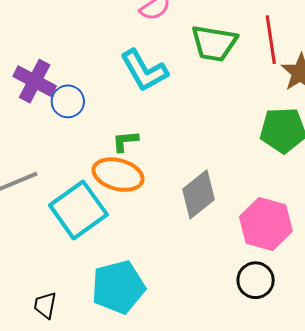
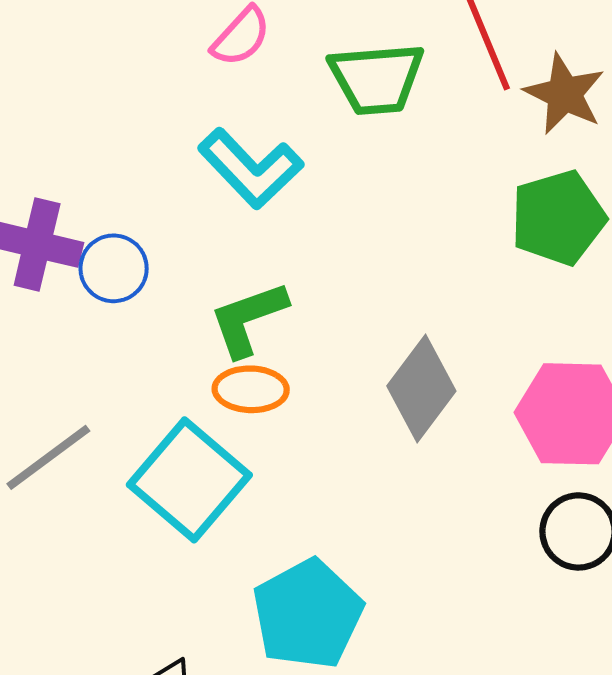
green L-shape: (125, 141) -> (248, 319), size x1.5
orange ellipse: (118, 175) -> (251, 389), size x0.7

